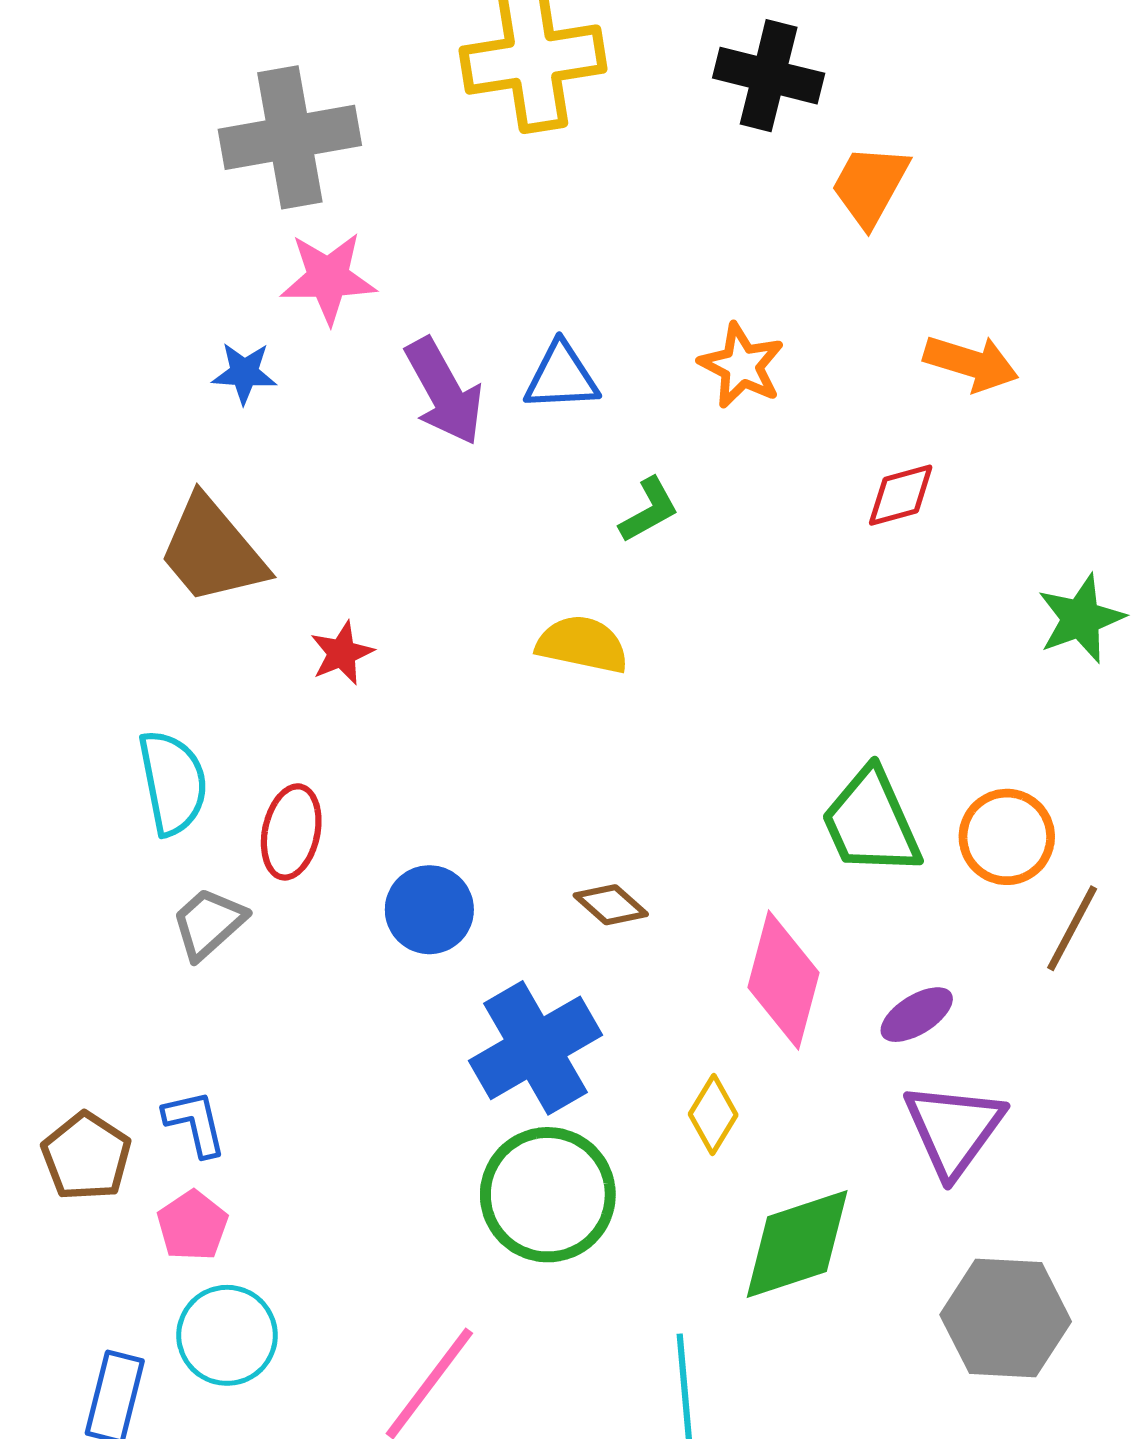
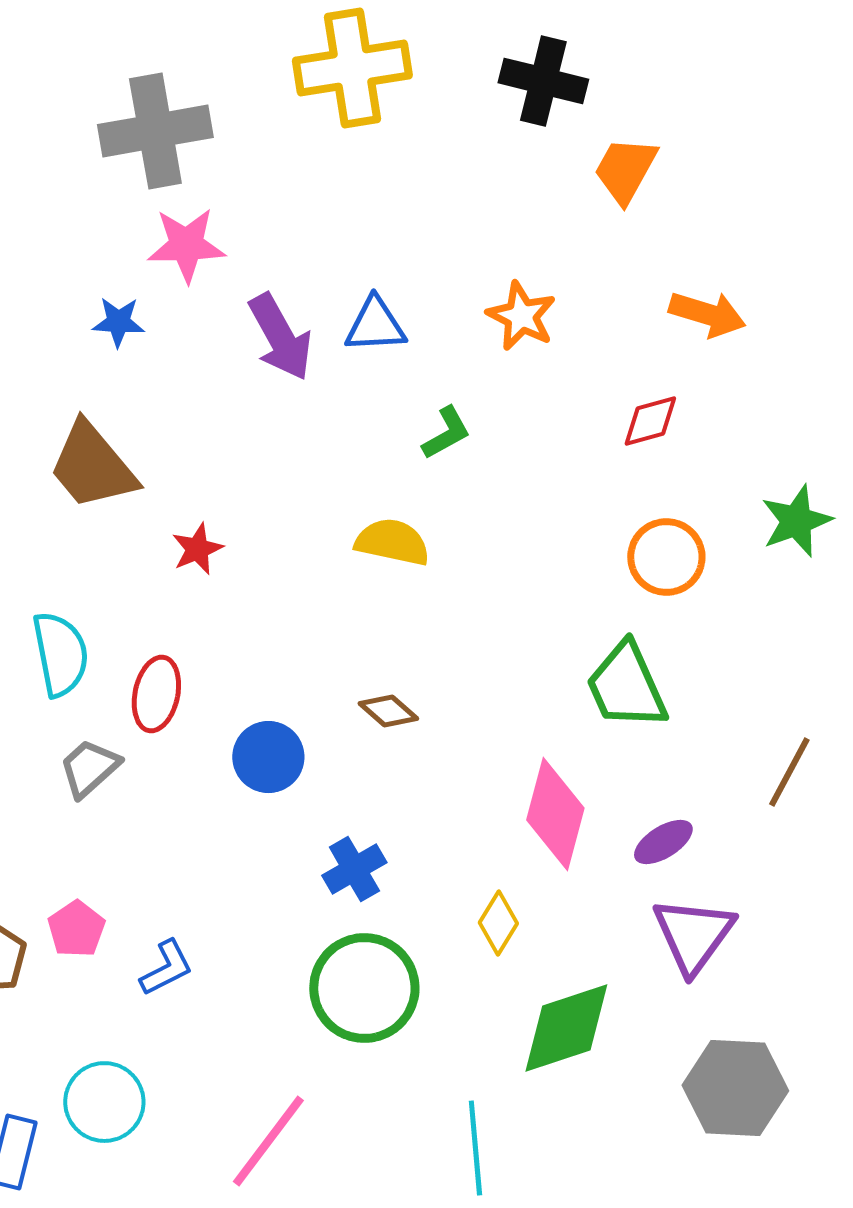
orange circle: (1007, 837) -> (666, 557), moved
brown diamond: (611, 905) -> (388, 711), moved
blue cross: (535, 1048) -> (354, 869), size x0.6
blue L-shape: (195, 1123) -> (166, 968), moved, turned 76
pink pentagon: (192, 1226) -> (76, 929), moved

